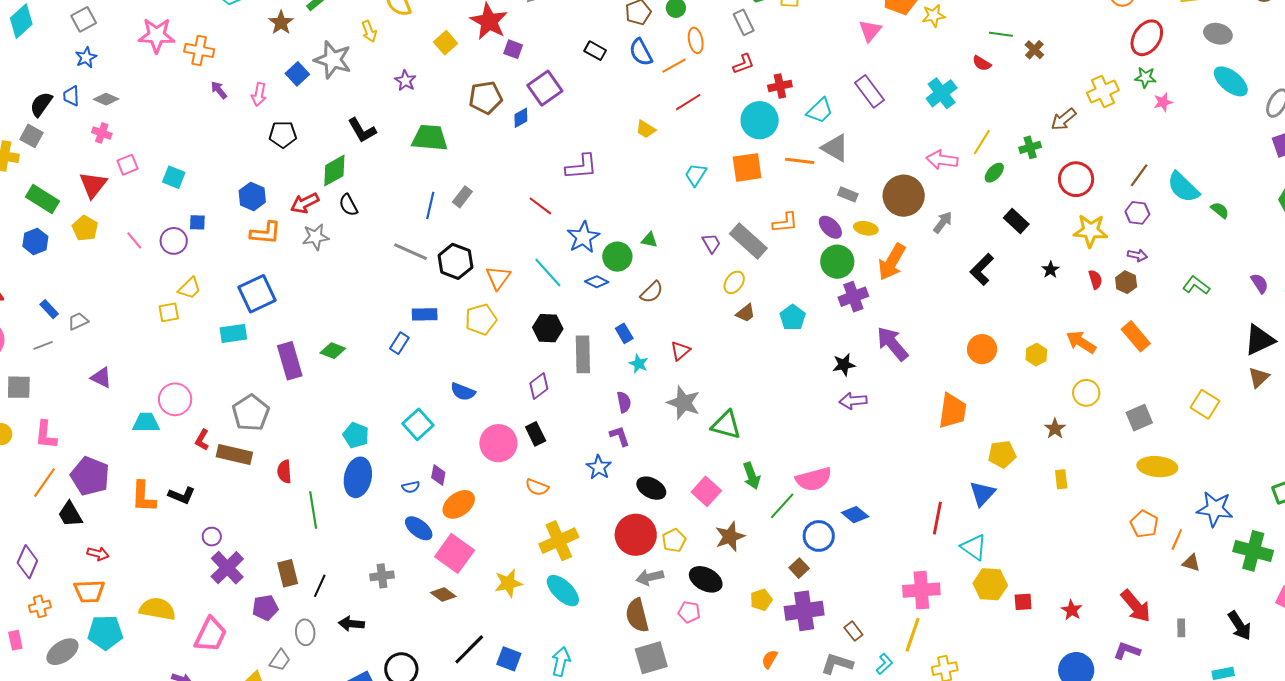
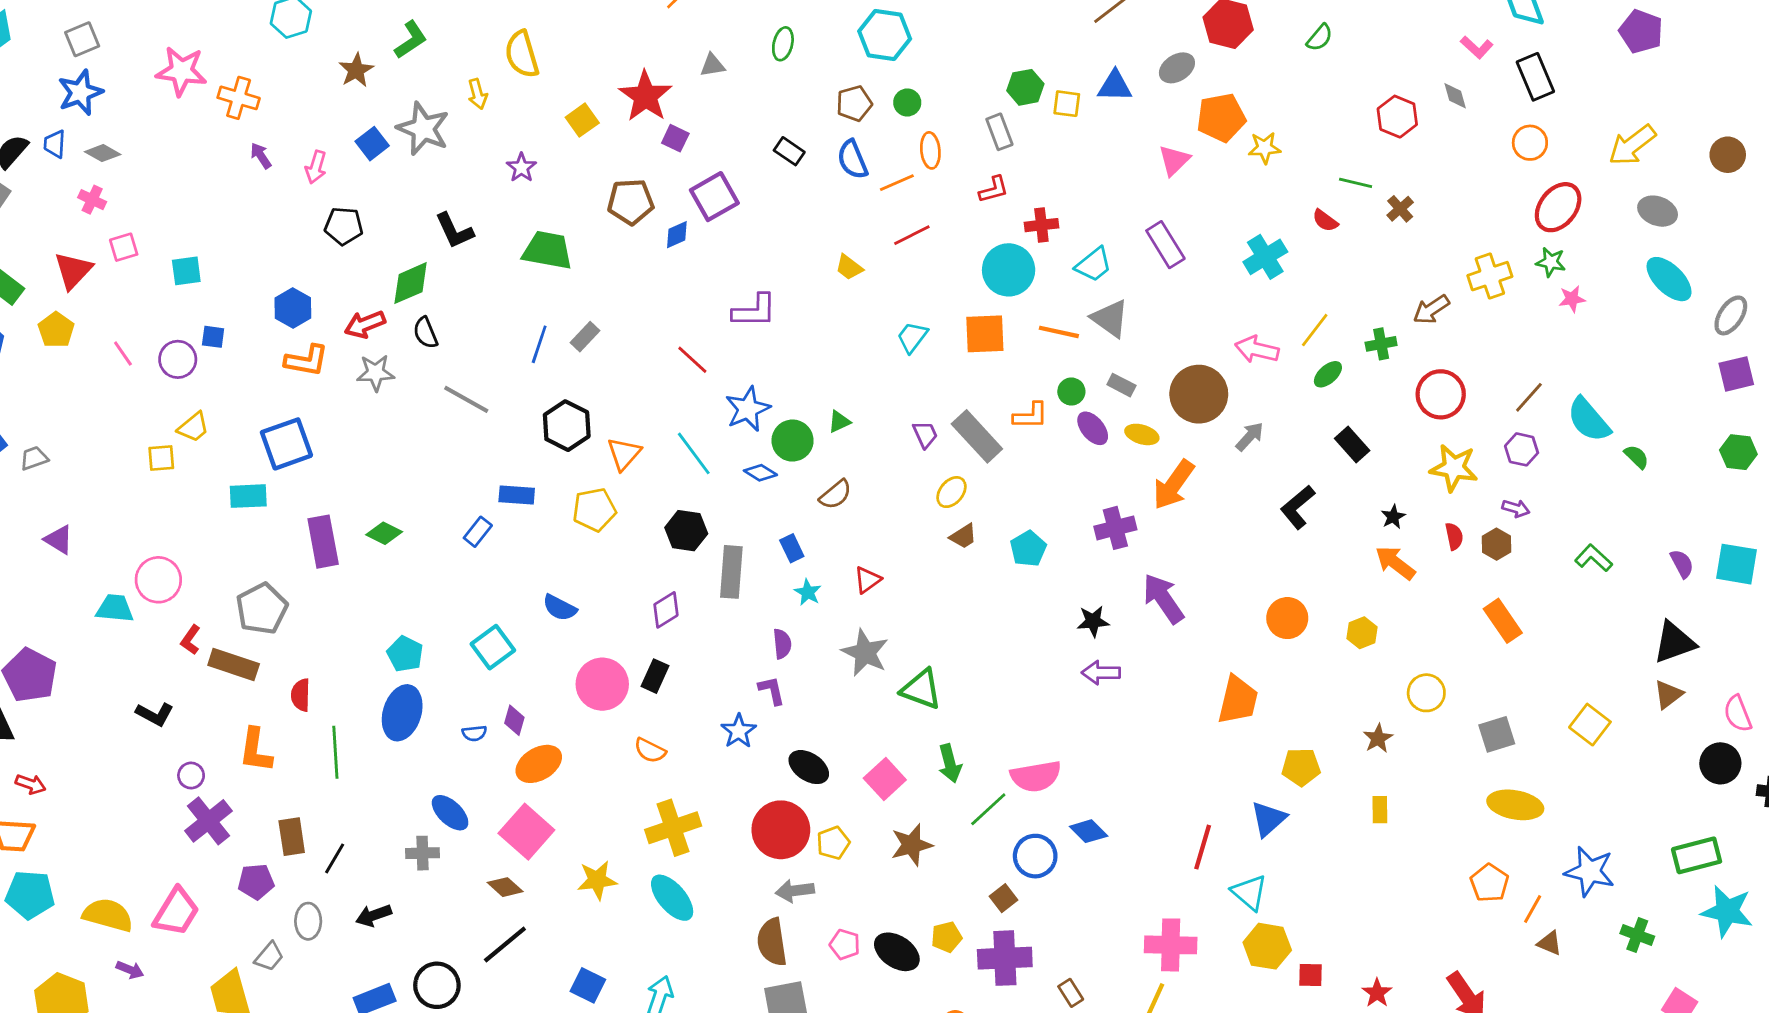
blue star: (86, 57) -> (80, 92), size x1.5
cyan square: (174, 177) -> (186, 271), turned -35
green triangle: (649, 240) -> (839, 422), turned -42
gray line: (411, 252) -> (466, 399), moved
green circle: (837, 262) -> (1071, 392), moved, size x0.6
orange arrow: (1081, 342) -> (1395, 563), moved
black rectangle: (536, 434) -> (655, 676), turned 45
orange L-shape: (143, 497) -> (256, 750), moved
blue ellipse: (419, 528) -> (450, 813), moved
green cross: (1253, 551) -> (1637, 935), size x0.6
black ellipse: (706, 579) -> (897, 952), moved
yellow semicircle: (157, 609) -> (108, 915), moved
black arrow: (351, 624) -> (374, 915), turned -30
black line: (469, 649) -> (505, 944), moved

